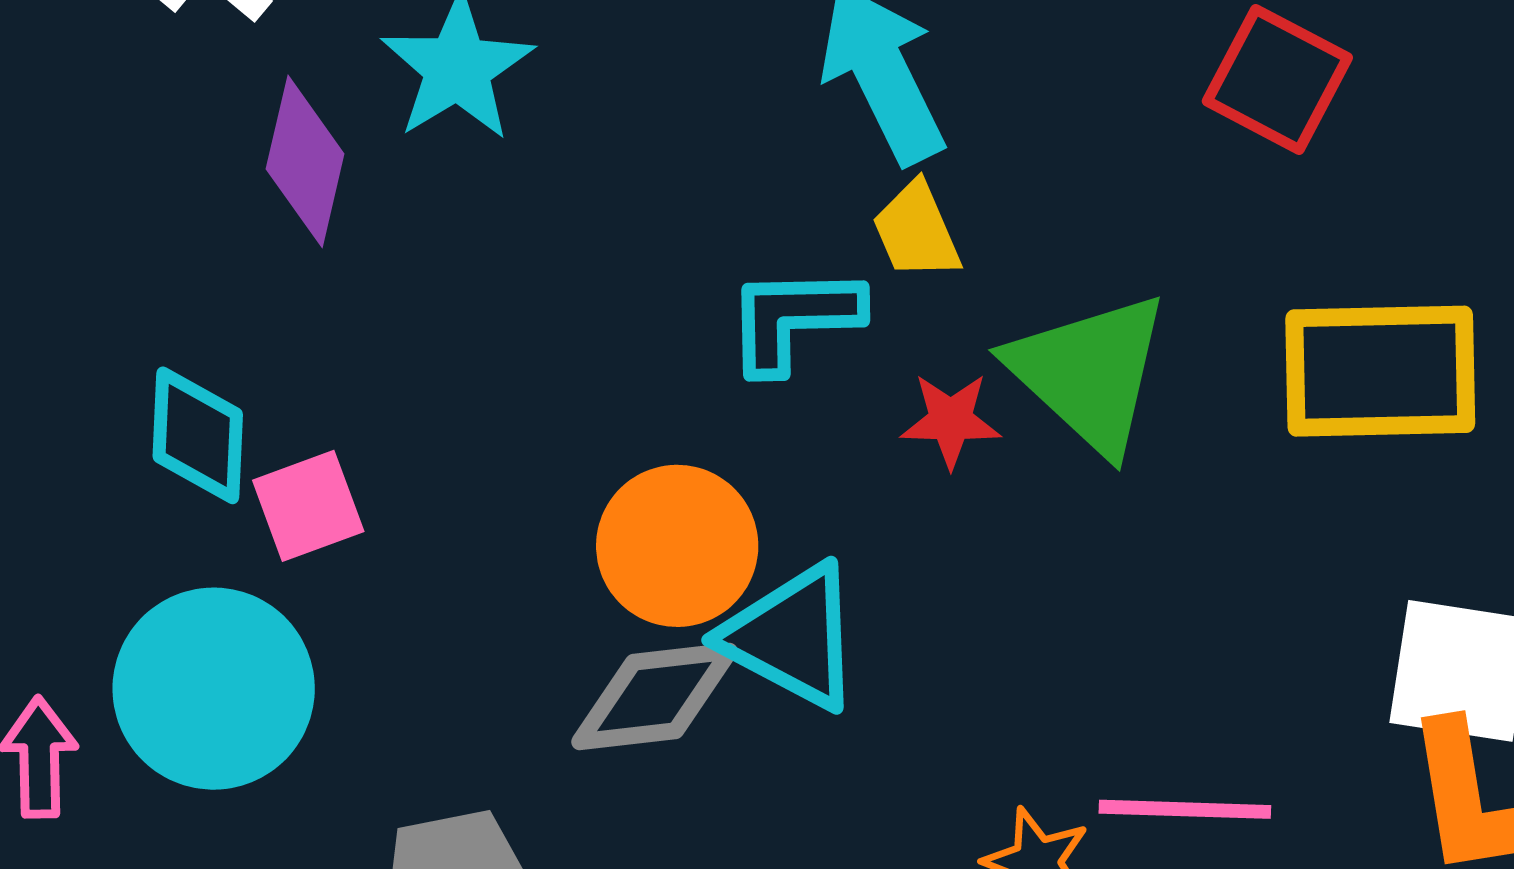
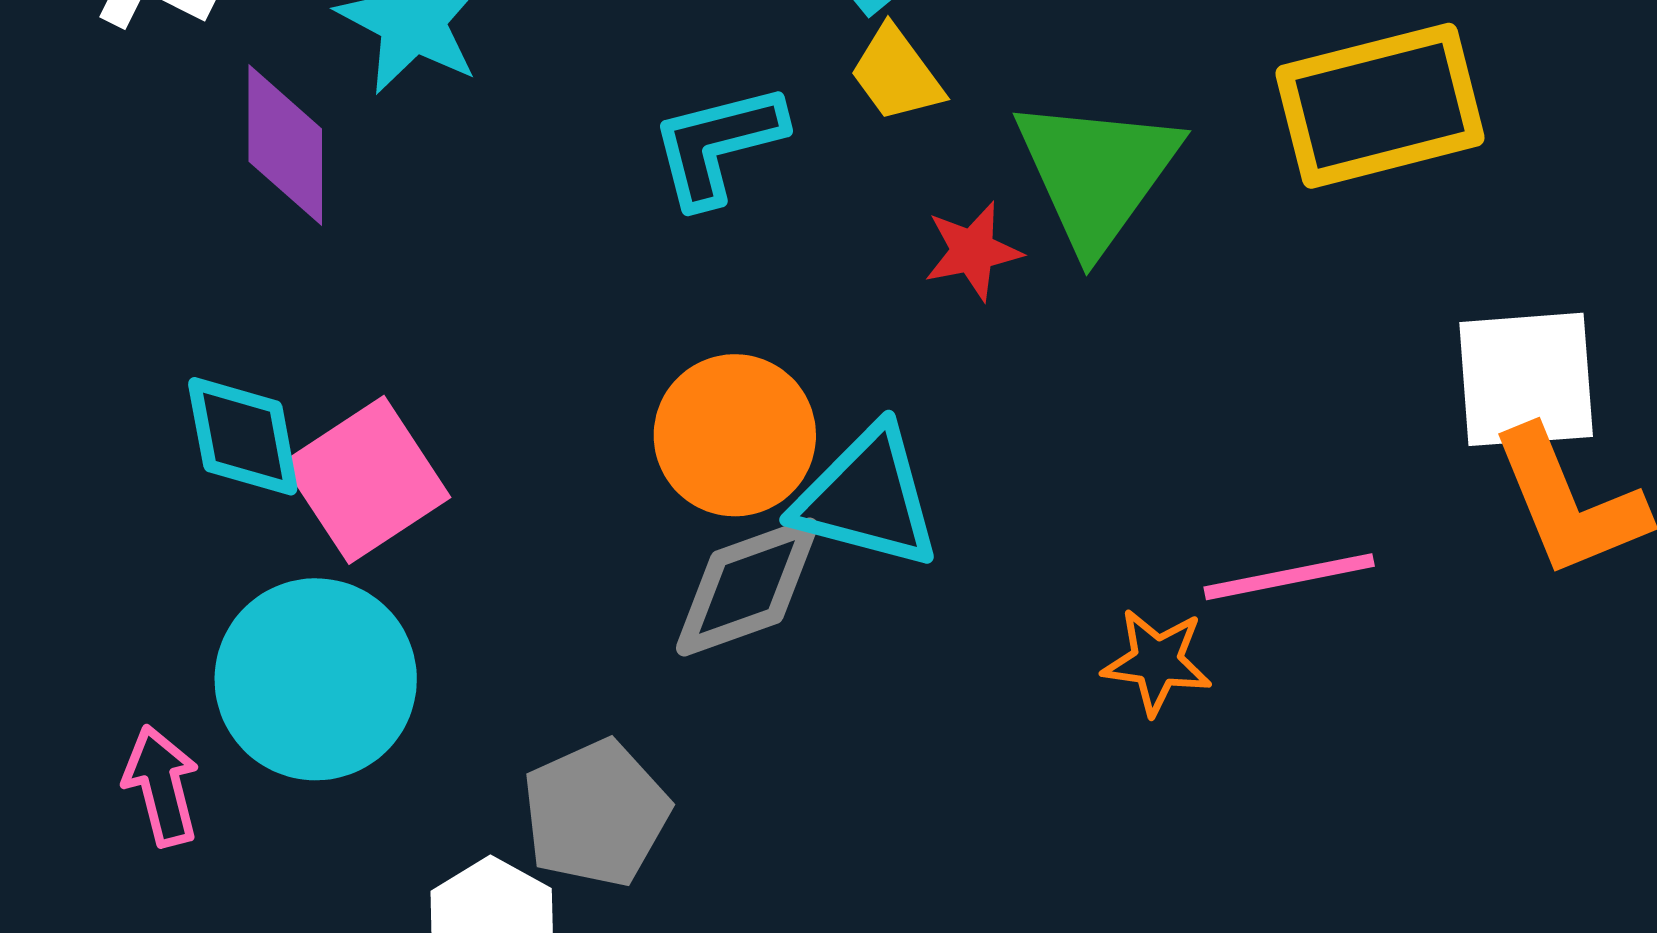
cyan L-shape: (794, 319) -> (718, 145), moved
green triangle: (1089, 373) -> (1097, 173), turned 36
pink square: (308, 506) -> (366, 480), size x1.4

